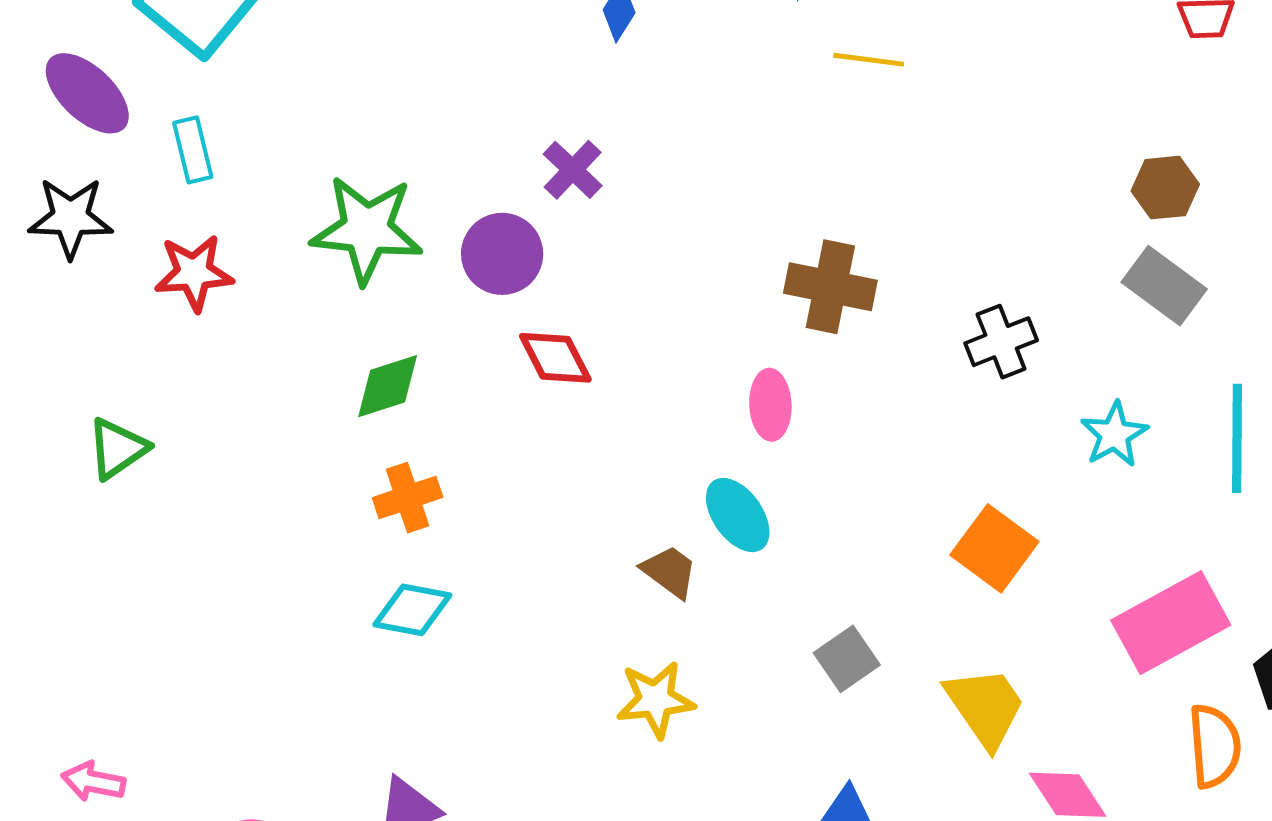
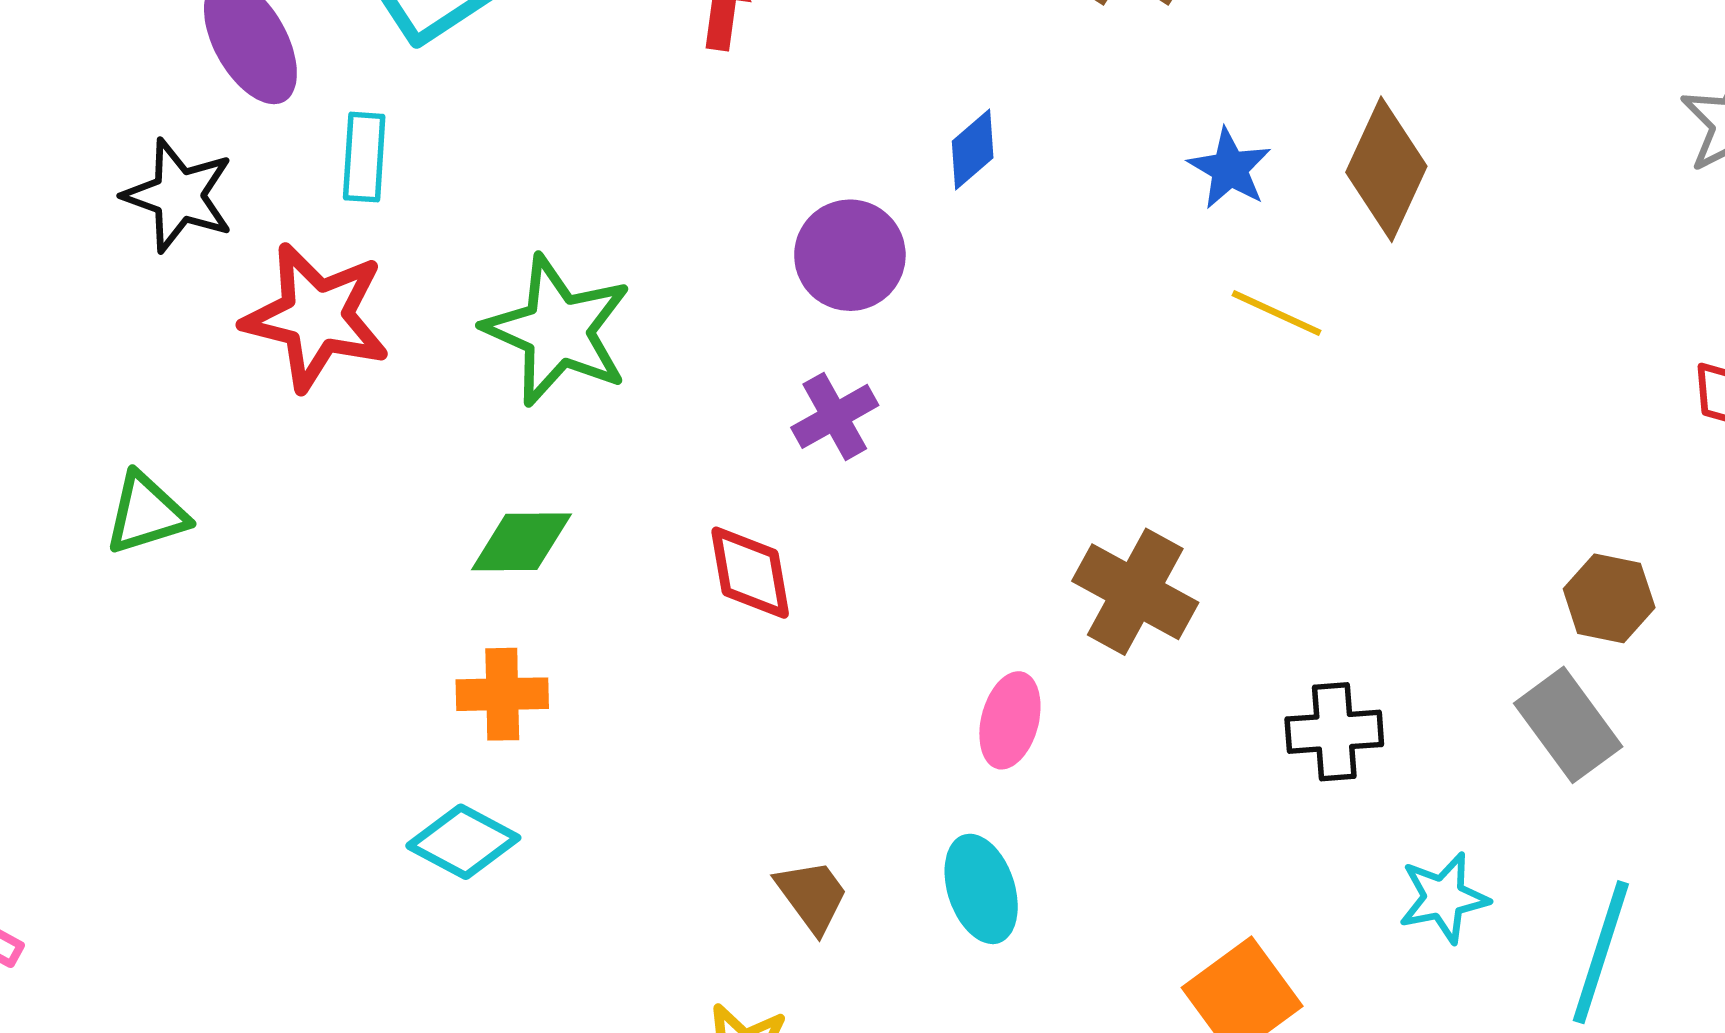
purple cross: (573, 170) -> (835, 416), moved
purple circle: (502, 254) -> (850, 255), moved
red star: (194, 273) -> (316, 317), size x1.4
cyan ellipse: (738, 515) -> (981, 889), moved

